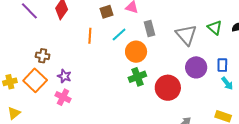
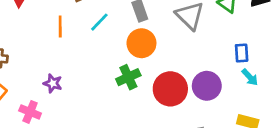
orange circle: (136, 52) -> (141, 43), moved
purple circle: (196, 67) -> (207, 86), moved
purple star: (64, 76) -> (53, 83), moved

